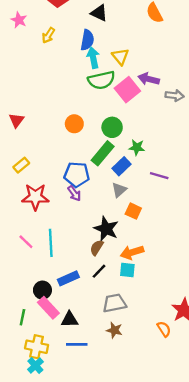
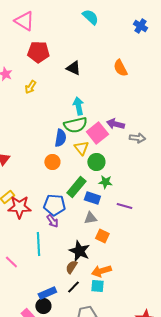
blue semicircle: (87, 40) -> (60, 138), moved
yellow triangle: (120, 57) -> (81, 148), moved
cyan arrow: (93, 58) -> (78, 106), moved
green circle: (112, 127) -> (96, 162), moved
blue rectangle: (121, 166) -> (92, 198), turned 63
gray triangle: (119, 190) -> (90, 218), turned 32
red star: (35, 197) -> (19, 207), moved
cyan line: (51, 243) -> (38, 244), moved
black circle: (42, 290) -> (43, 306), moved

